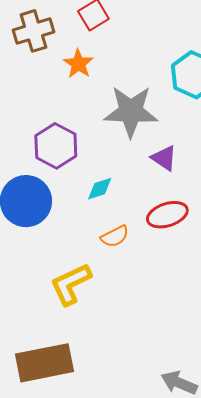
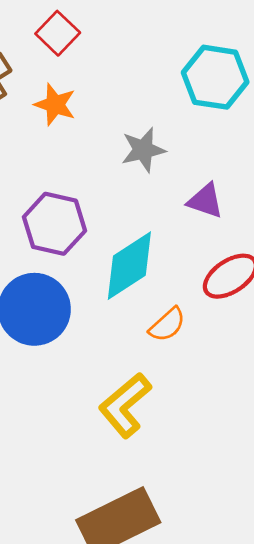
gray star: (131, 111) -> (143, 150), size x0.6
cyan diamond: (100, 189) -> (129, 266), size x1.8

